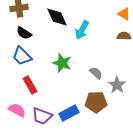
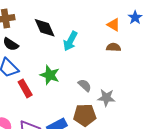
red rectangle: (30, 85) -> (25, 88), moved
gray star: (117, 85) -> (106, 98), turned -30

